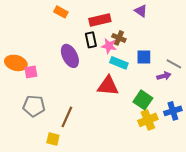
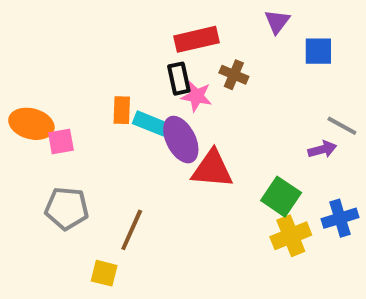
purple triangle: (141, 11) -> (277, 22), turned 32
orange rectangle: (61, 12) -> (122, 110), moved, turned 64
pink star: (109, 46) -> (197, 96), moved
purple ellipse: (70, 56) -> (181, 140), moved
blue square: (144, 57) -> (318, 51), moved
cyan rectangle: (119, 63) -> (151, 124), moved

